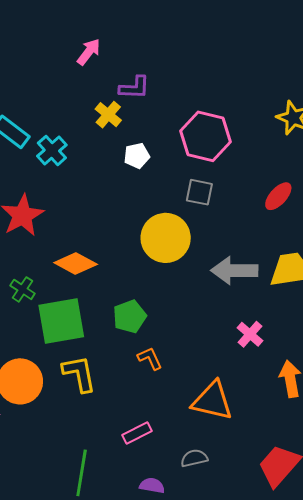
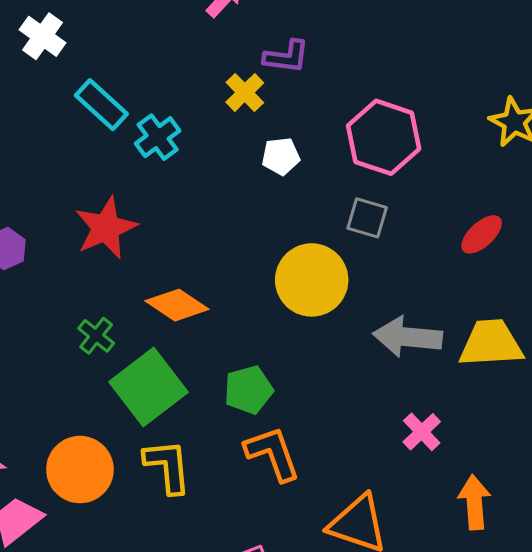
green square: (61, 321) -> (148, 387), turned -33
orange L-shape: (150, 358) -> (273, 454), size x1.6

